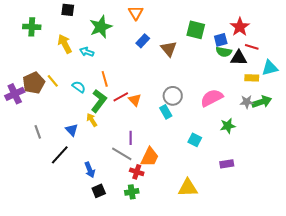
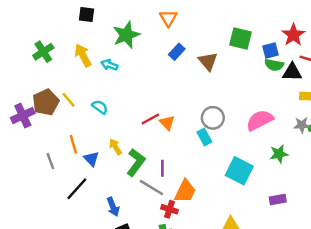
green cross: (32, 27) -> (43, 52), moved, turned -36
orange line: (105, 79) -> (73, 144), moved
green L-shape: (99, 101) -> (136, 162), moved
cyan square: (195, 140) -> (239, 171), size x1.6

